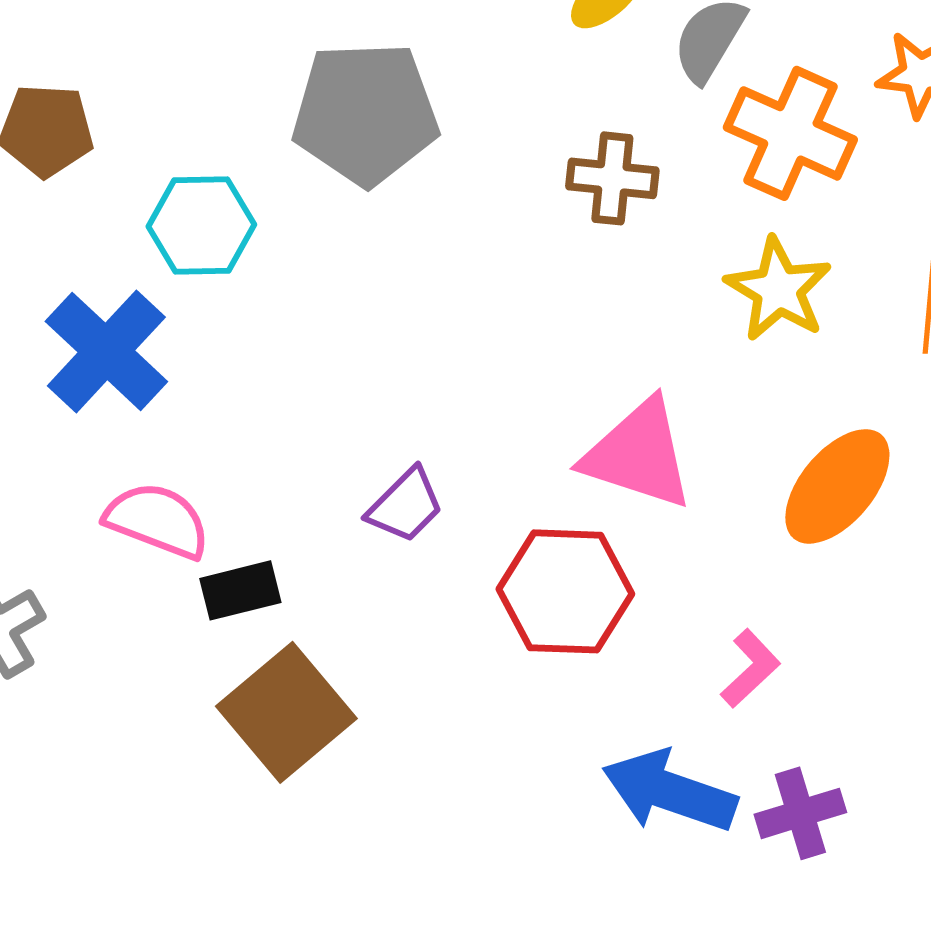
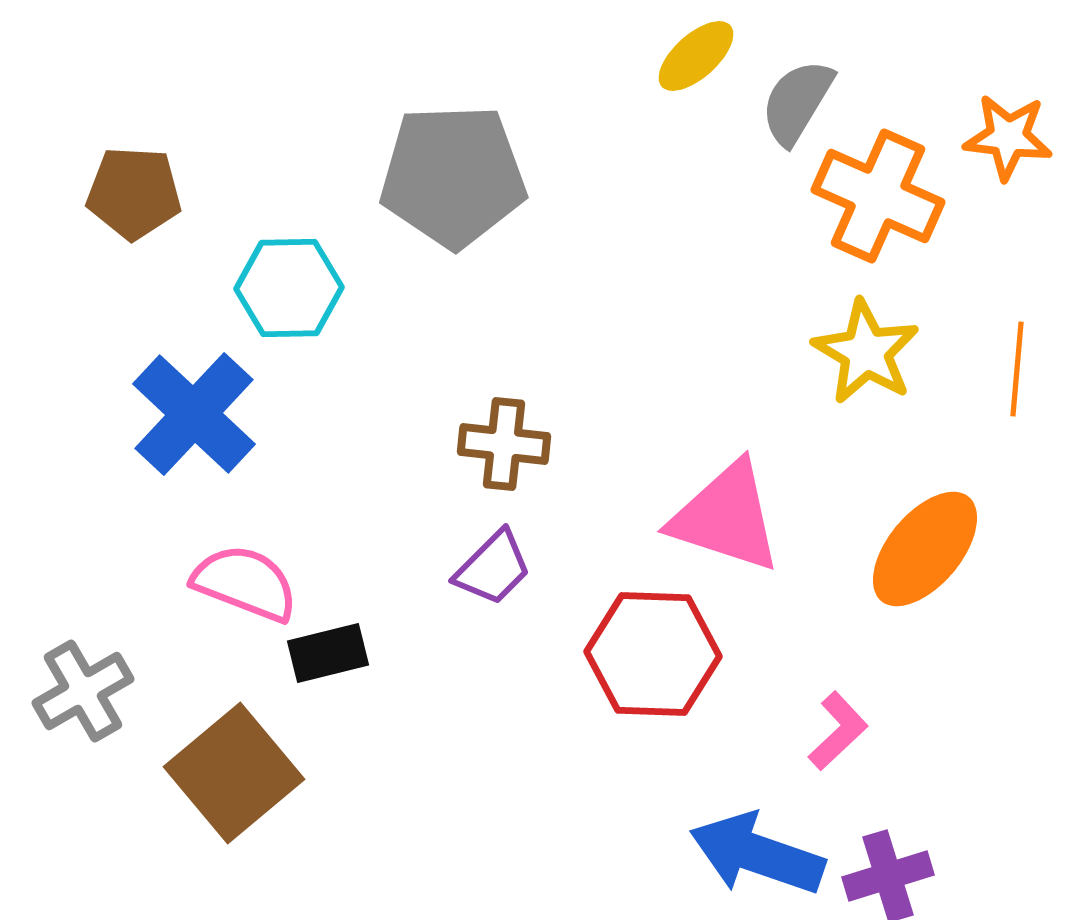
brown cross: (612, 178) -> (504, 444), moved
brown square: (286, 712) -> (234, 773), moved

